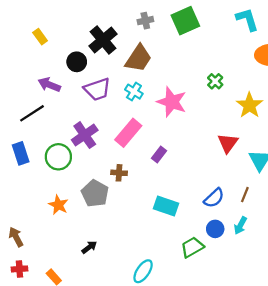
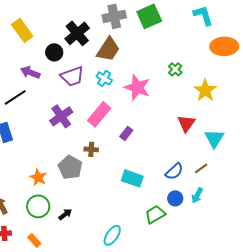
gray cross: (145, 21) -> (114, 16), size x1.6
yellow rectangle: (40, 37) -> (22, 30), size x1.6
green circle: (58, 157) -> (38, 206), moved
brown line: (245, 195) -> (201, 168), turned 32

